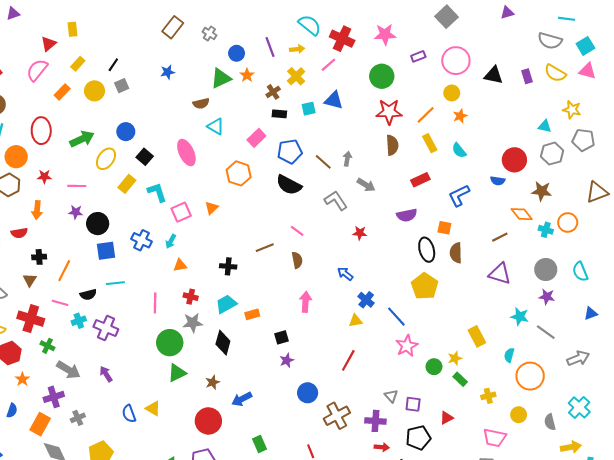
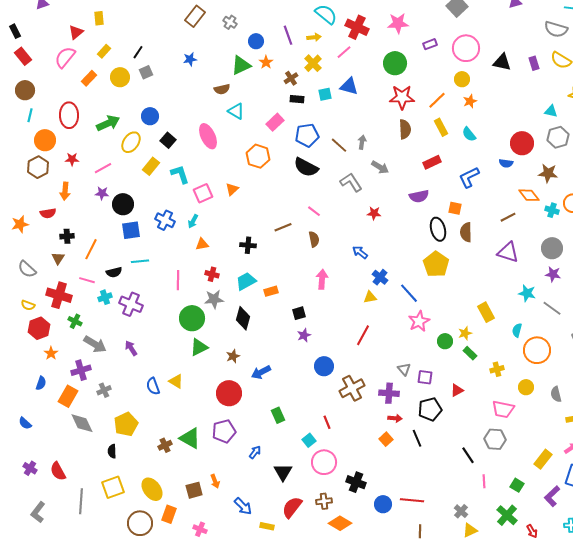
pink line: (77, 186) -> (103, 168), turned -30

